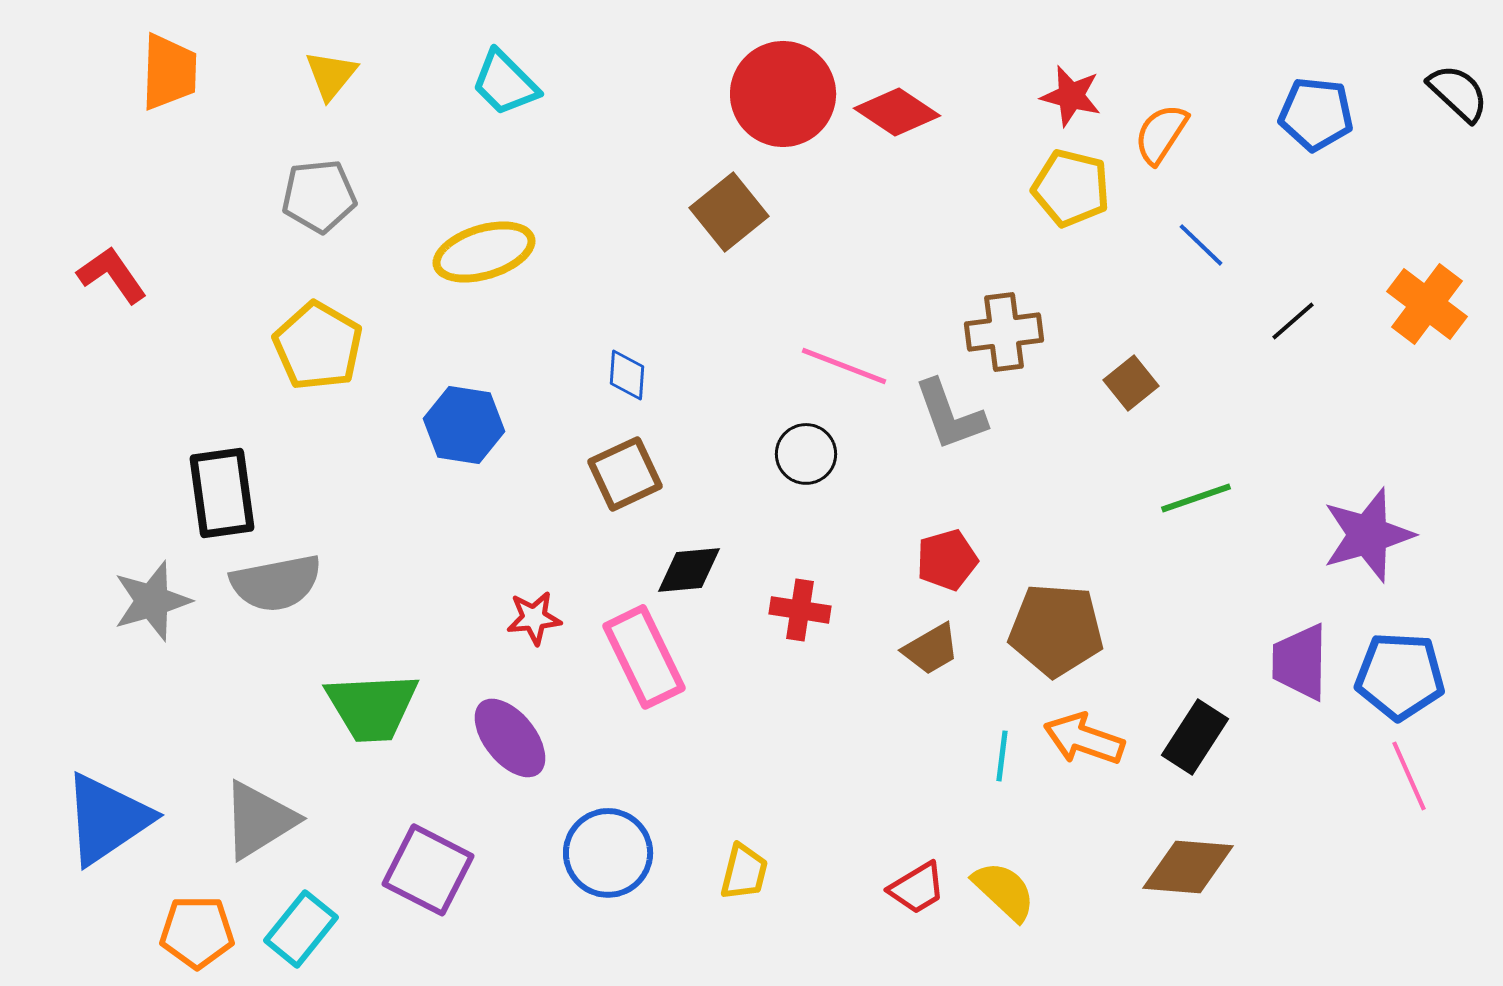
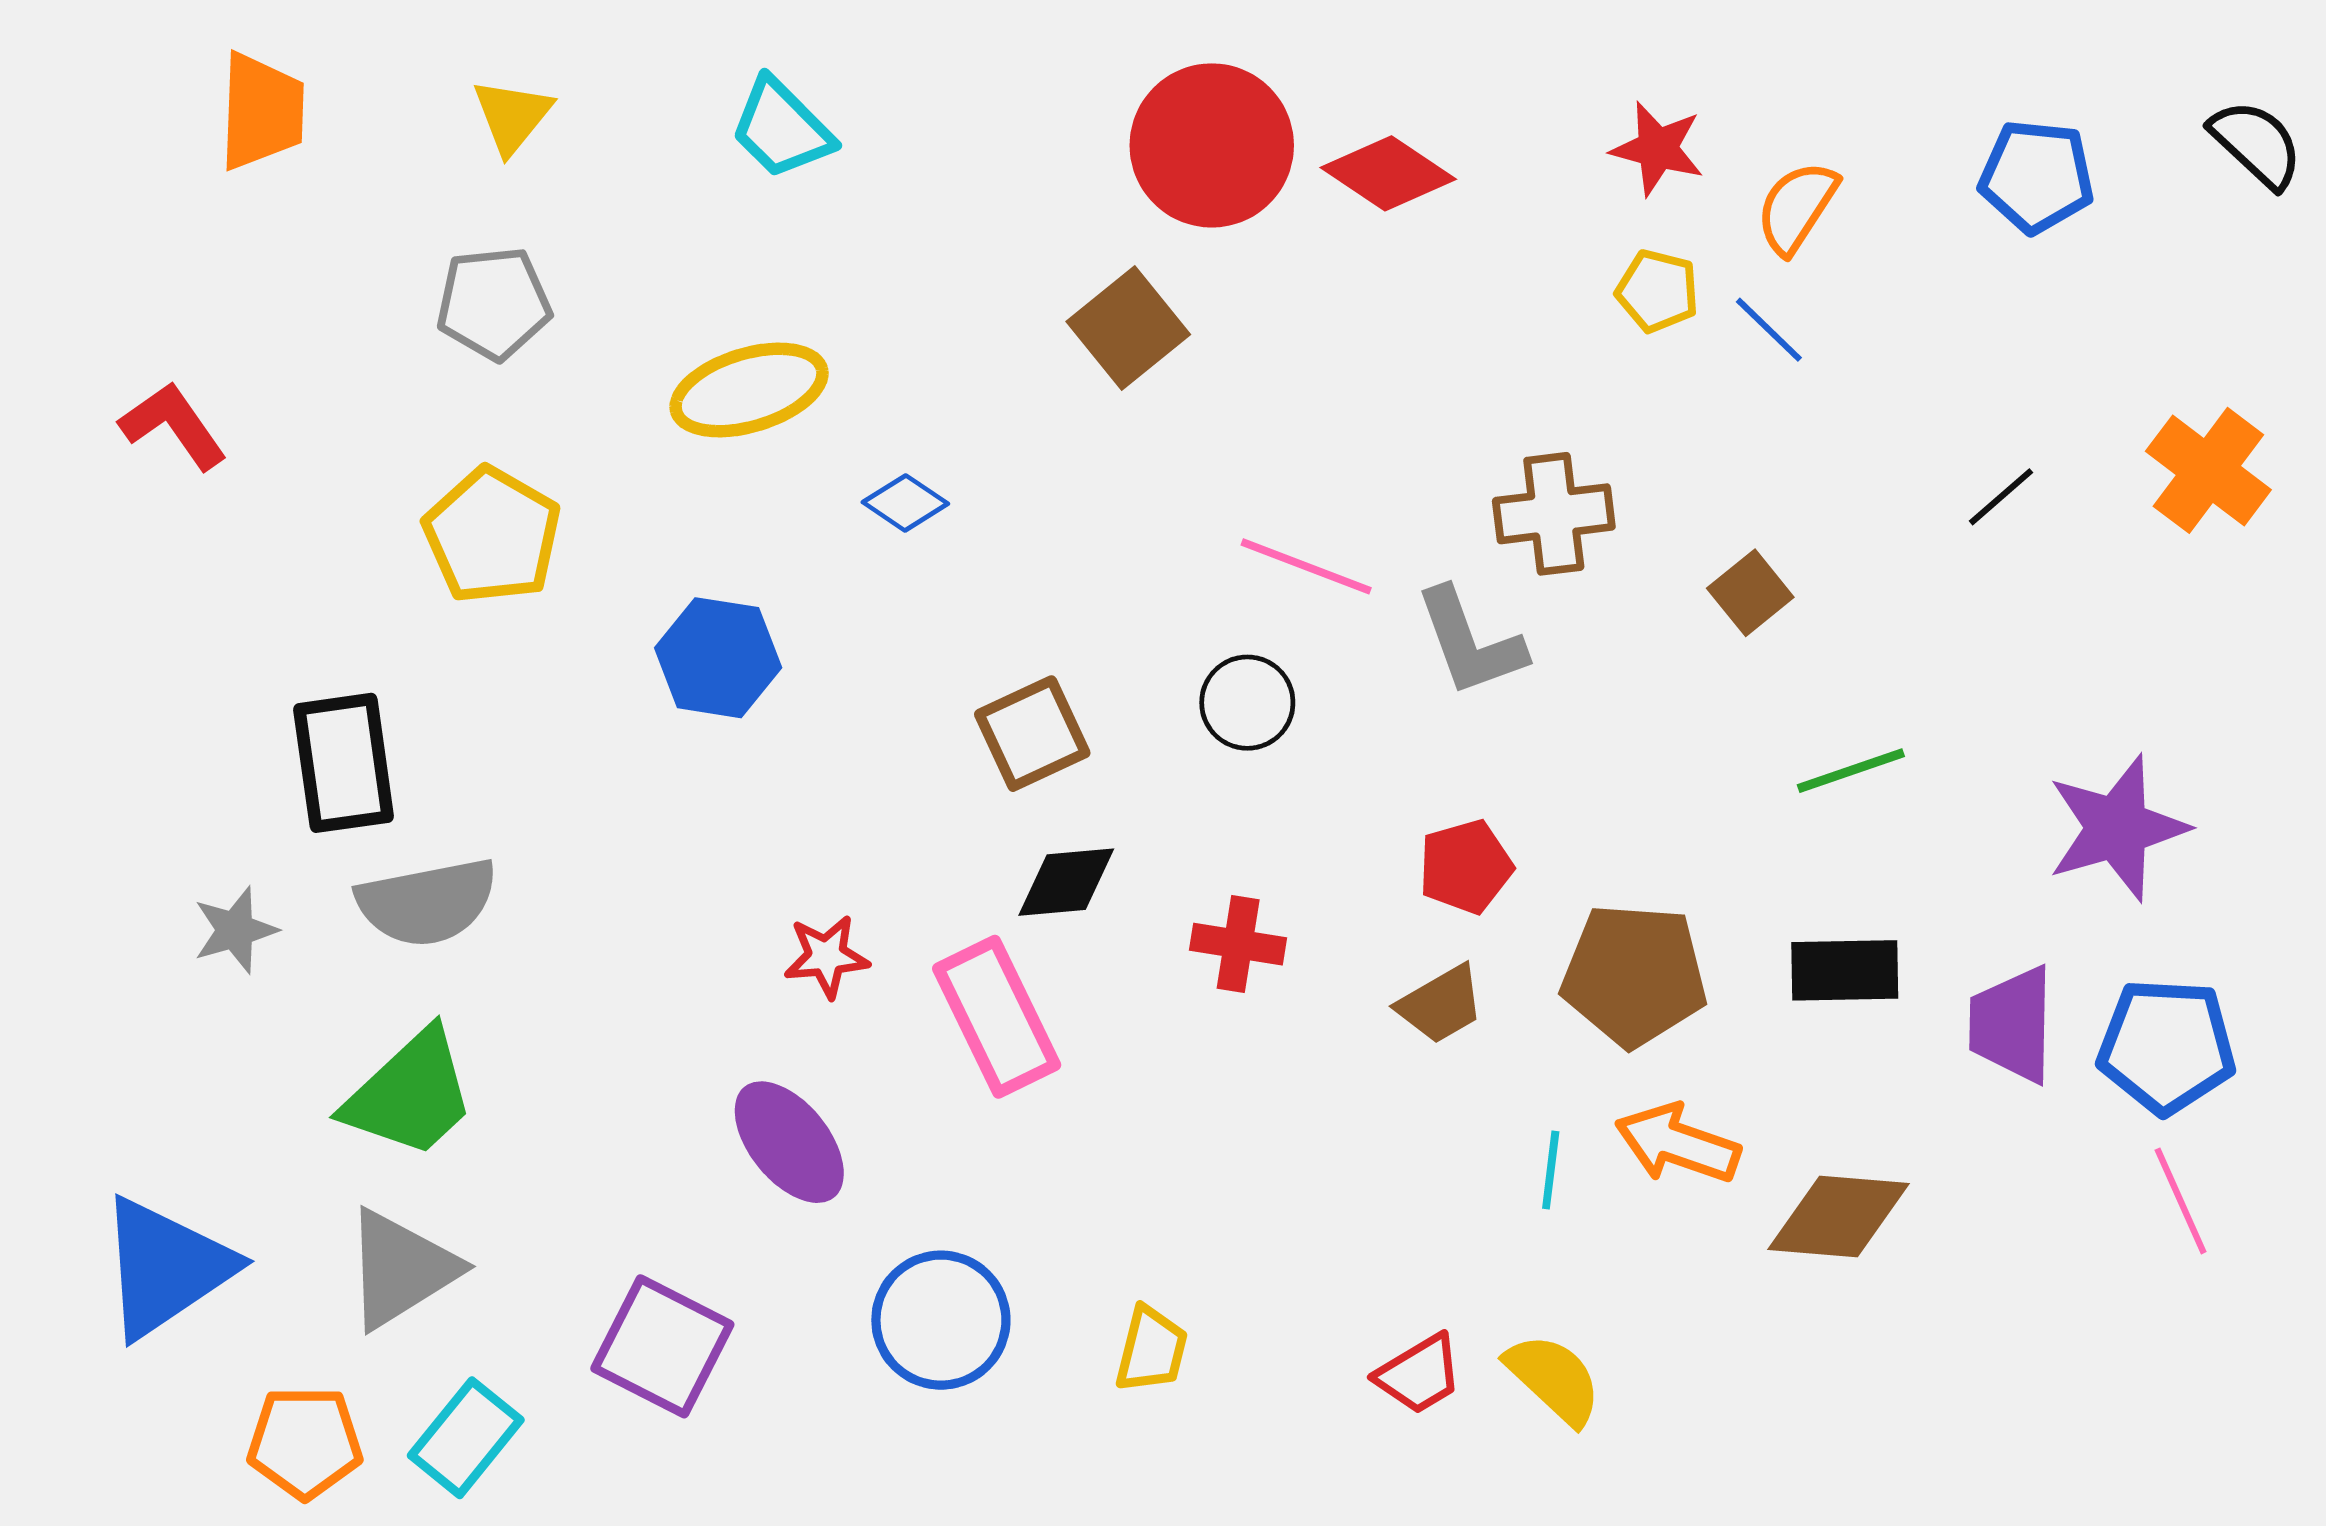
yellow pentagon: (1071, 188) -> (1657, 291), size x0.7
blue line: (1201, 245) -> (1769, 330), moved
blue diamond: (627, 375) -> (905, 503), moved, turned -60
brown square: (625, 474) -> (1032, 734), moved
gray star: (152, 601) -> (235, 930), size x0.7
green trapezoid: (372, 707) -> (410, 1094), moved, turned -40
black rectangle: (1195, 737) -> (1845, 970), moved, turned 56
brown diamond: (1188, 867) -> (1839, 1216), moved

